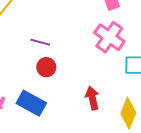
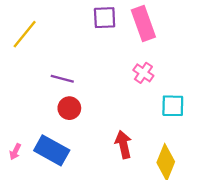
pink cross: (109, 37) -> (143, 73), size x0.6

